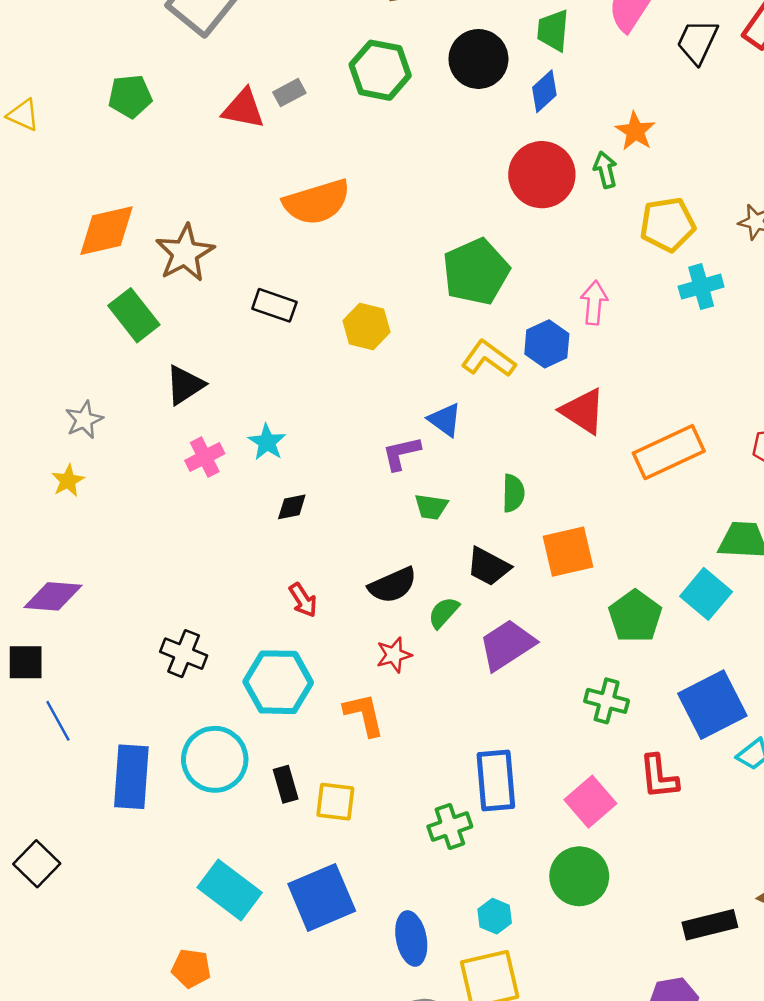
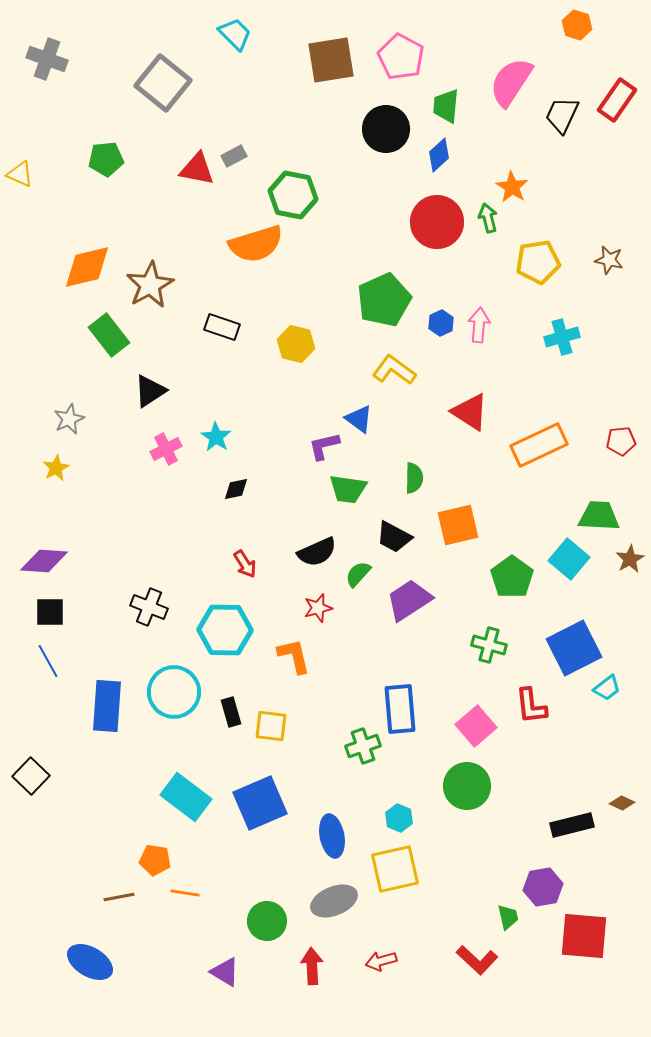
green hexagon: (380, 70) -> (293, 195), moved
cyan cross: (701, 287) -> (562, 337), moved
blue hexagon: (547, 344) -> (441, 323), moved, size x0.7
green trapezoid: (431, 507) -> (348, 489), size x1.4
black square: (26, 662) -> (50, 612), moved

